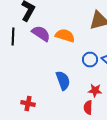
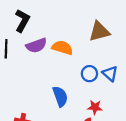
purple semicircle: (41, 34) -> (36, 45), turned 126

